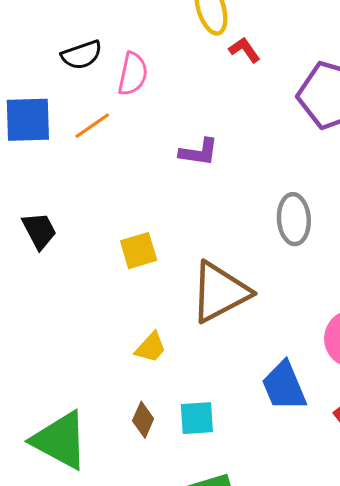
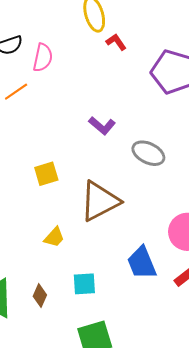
purple L-shape: (199, 152) -> (102, 126), moved, turned 32
gray ellipse: (294, 219) -> (148, 153), turned -60
brown diamond: (143, 420) -> (40, 296), moved

